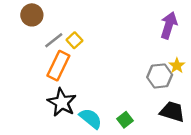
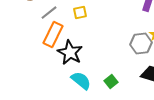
yellow square: (74, 40) -> (80, 13), moved, turned 32
black star: (62, 102) -> (70, 53), moved

